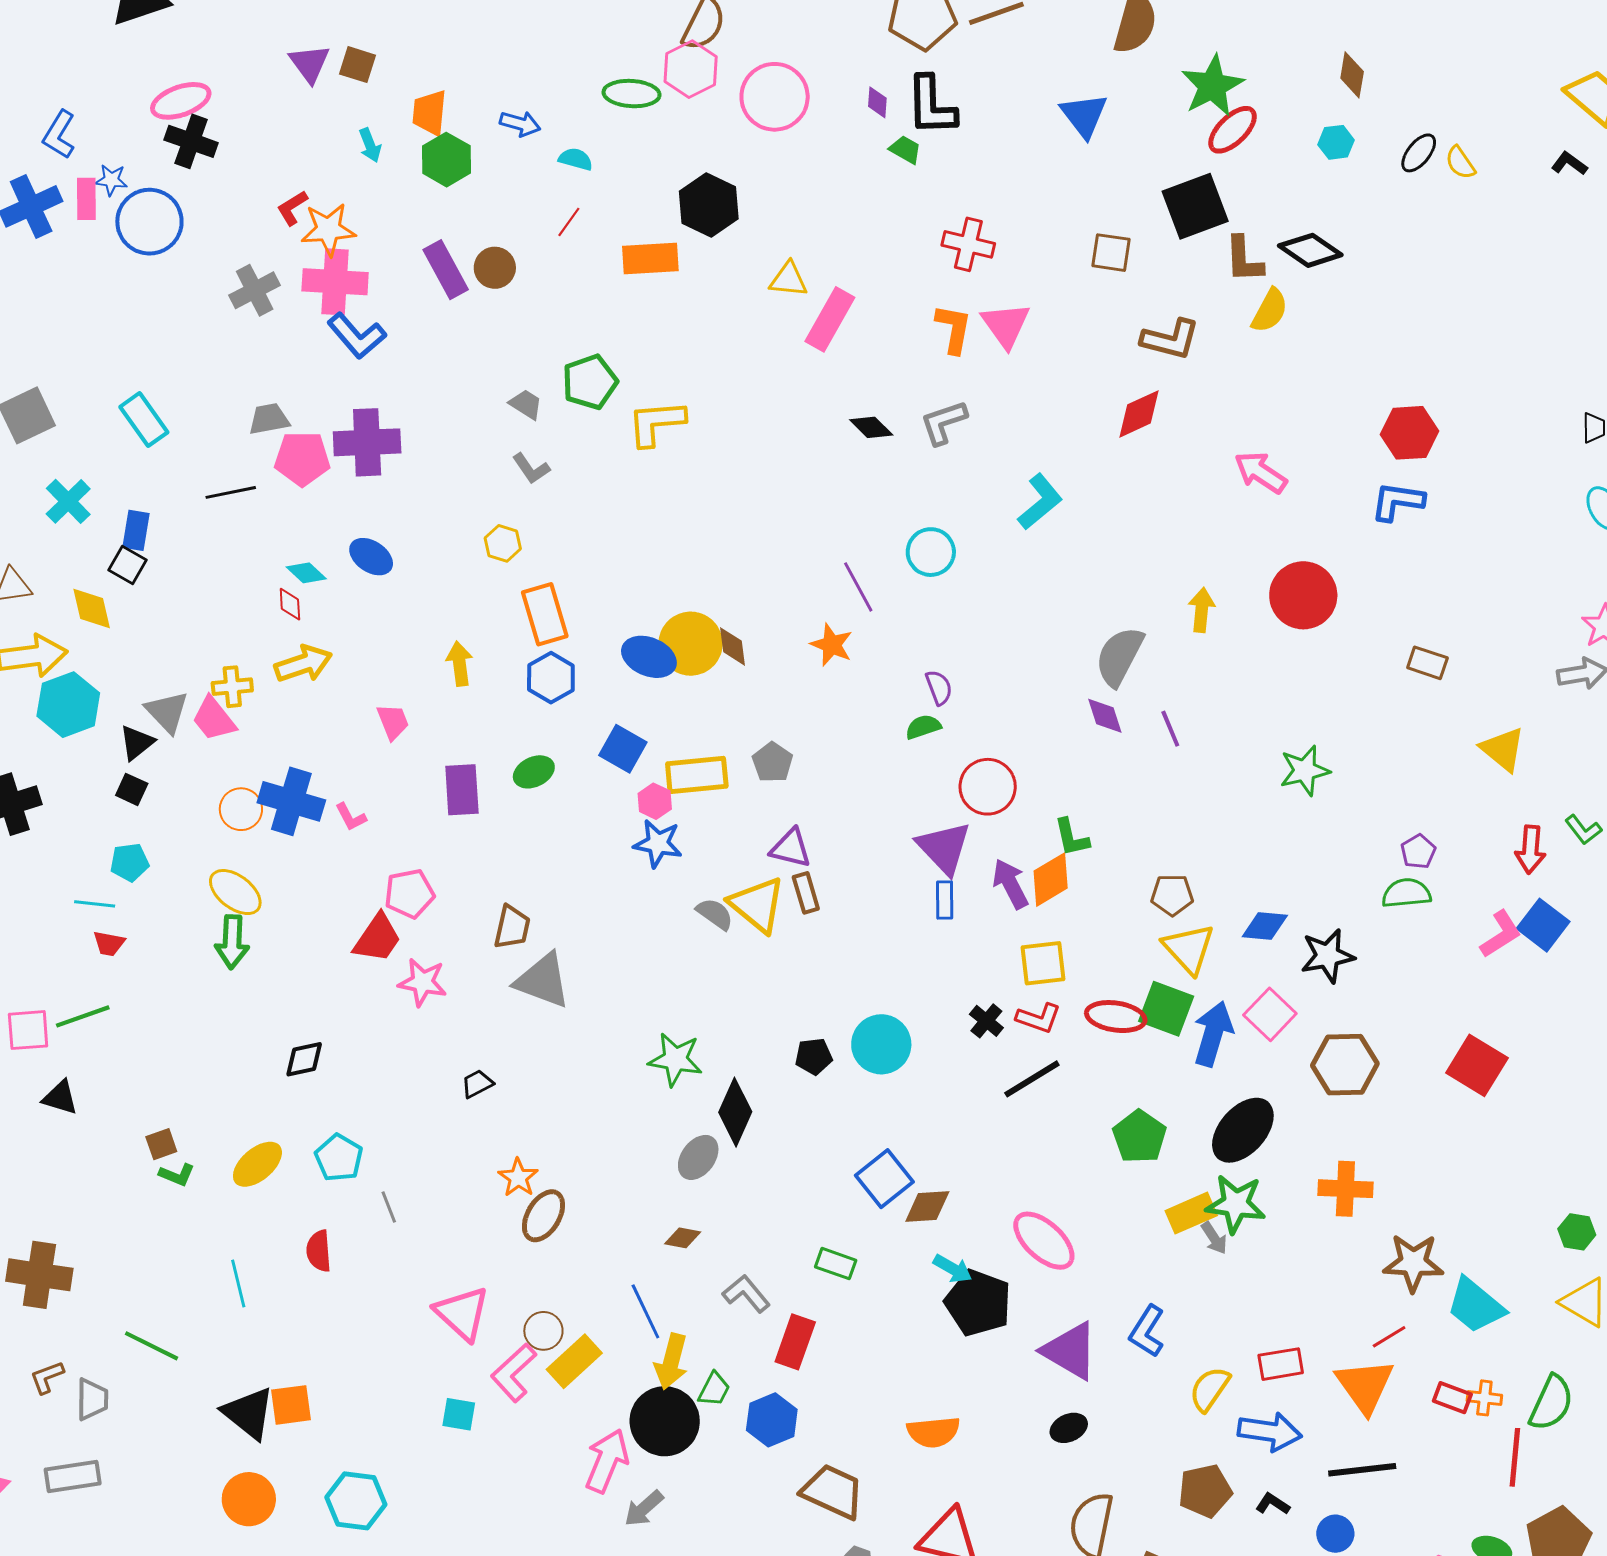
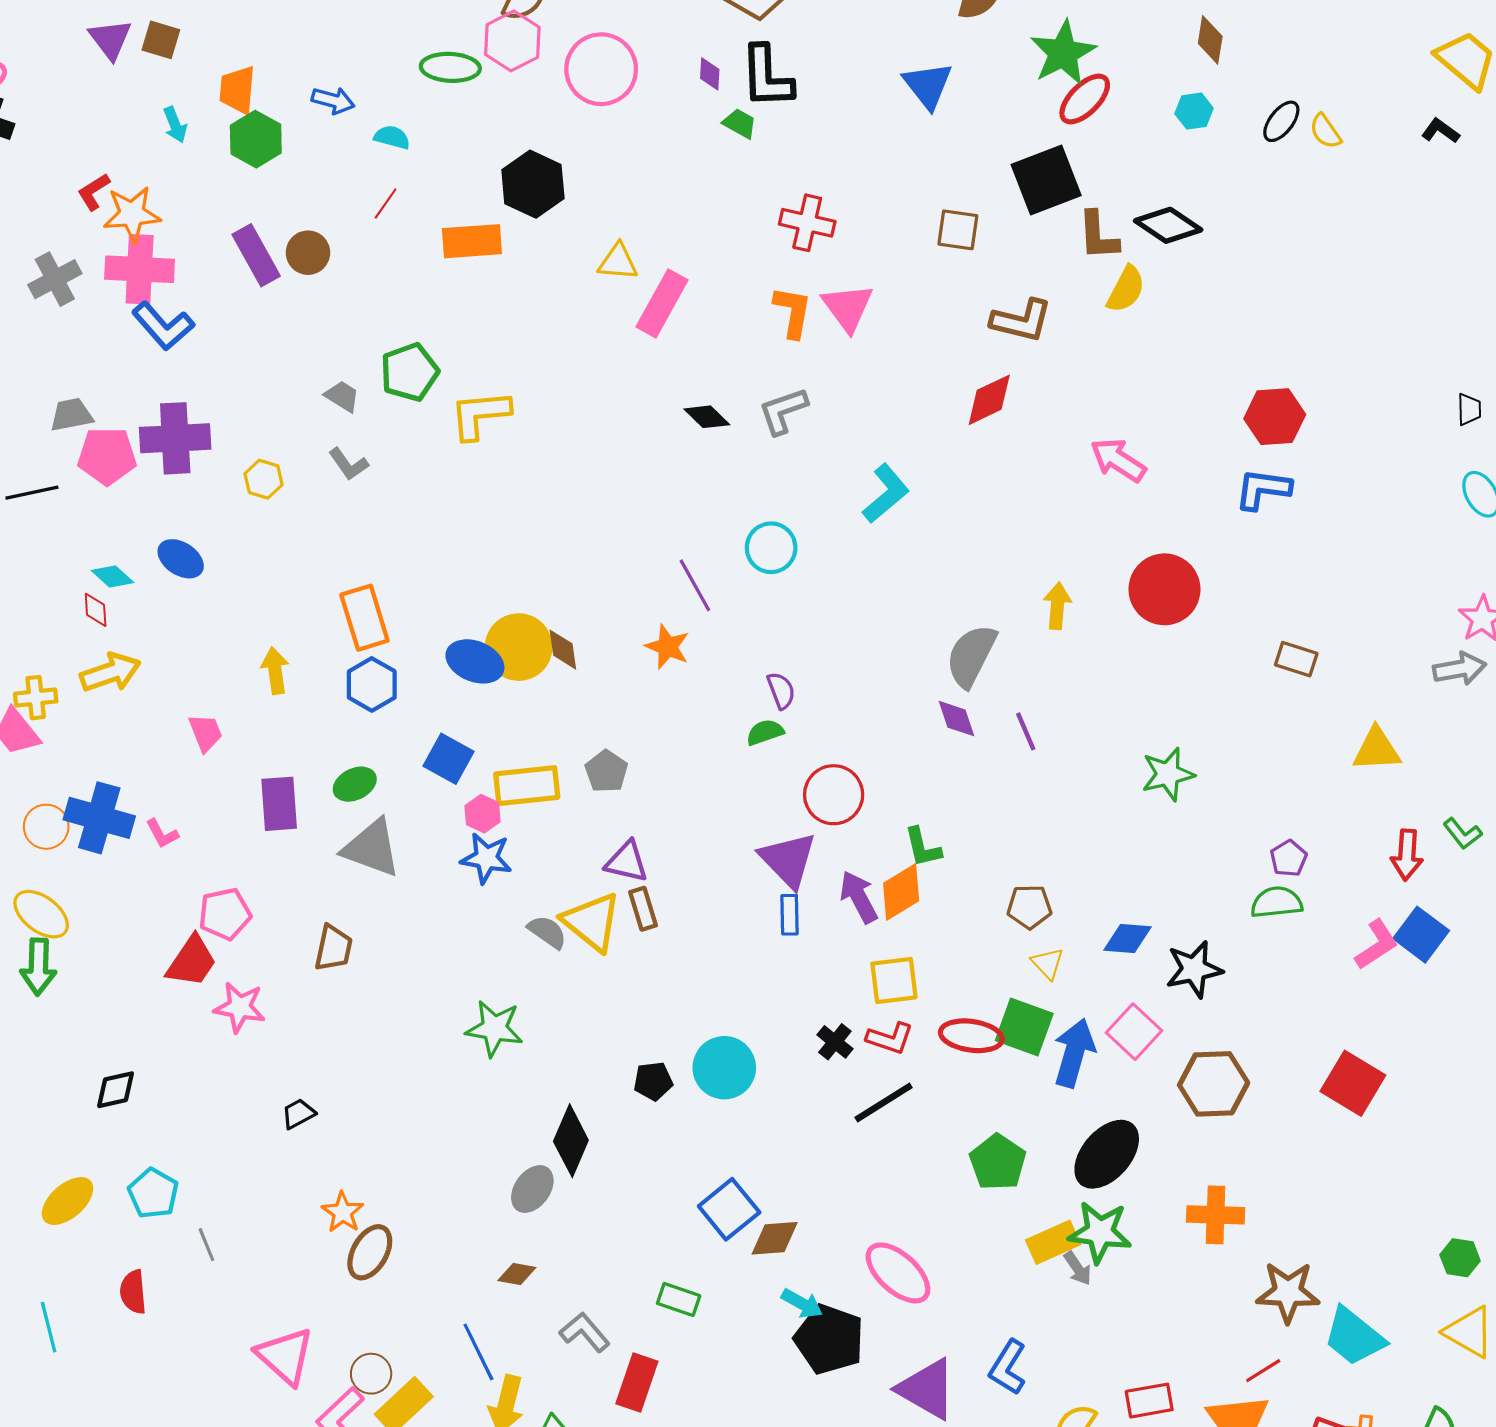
yellow hexagon: (503, 543) -> (264, 479), moved
yellow triangle: (1503, 749) -> (1377, 749), turned -42
yellow triangle: (1189, 949) -> (1048, 963), size x0.6
gray triangle: (543, 981) -> (372, 848), moved
green star: (675, 1059) -> (494, 1028), moved

